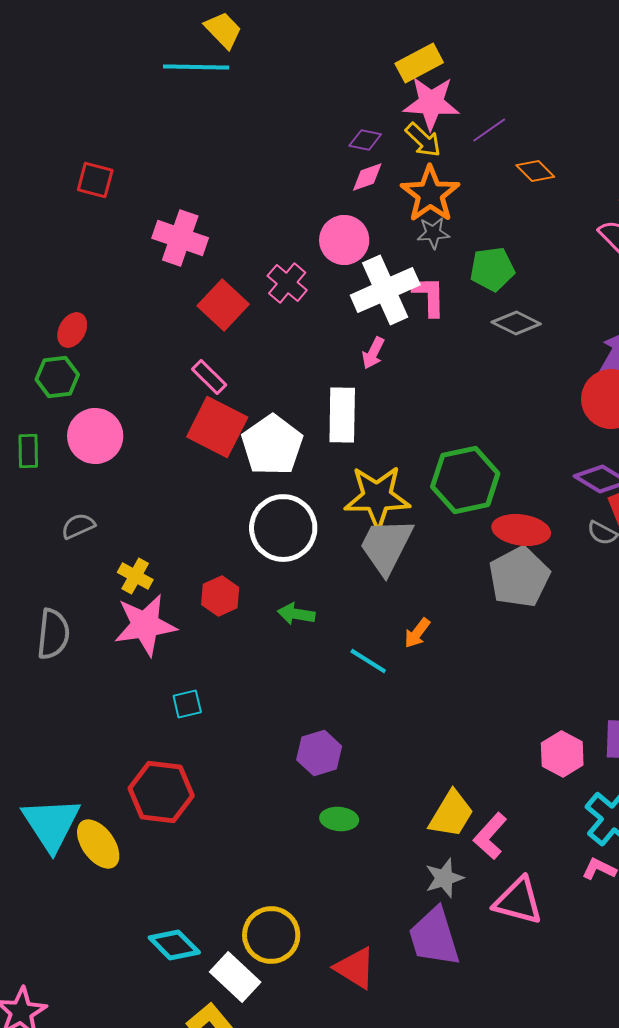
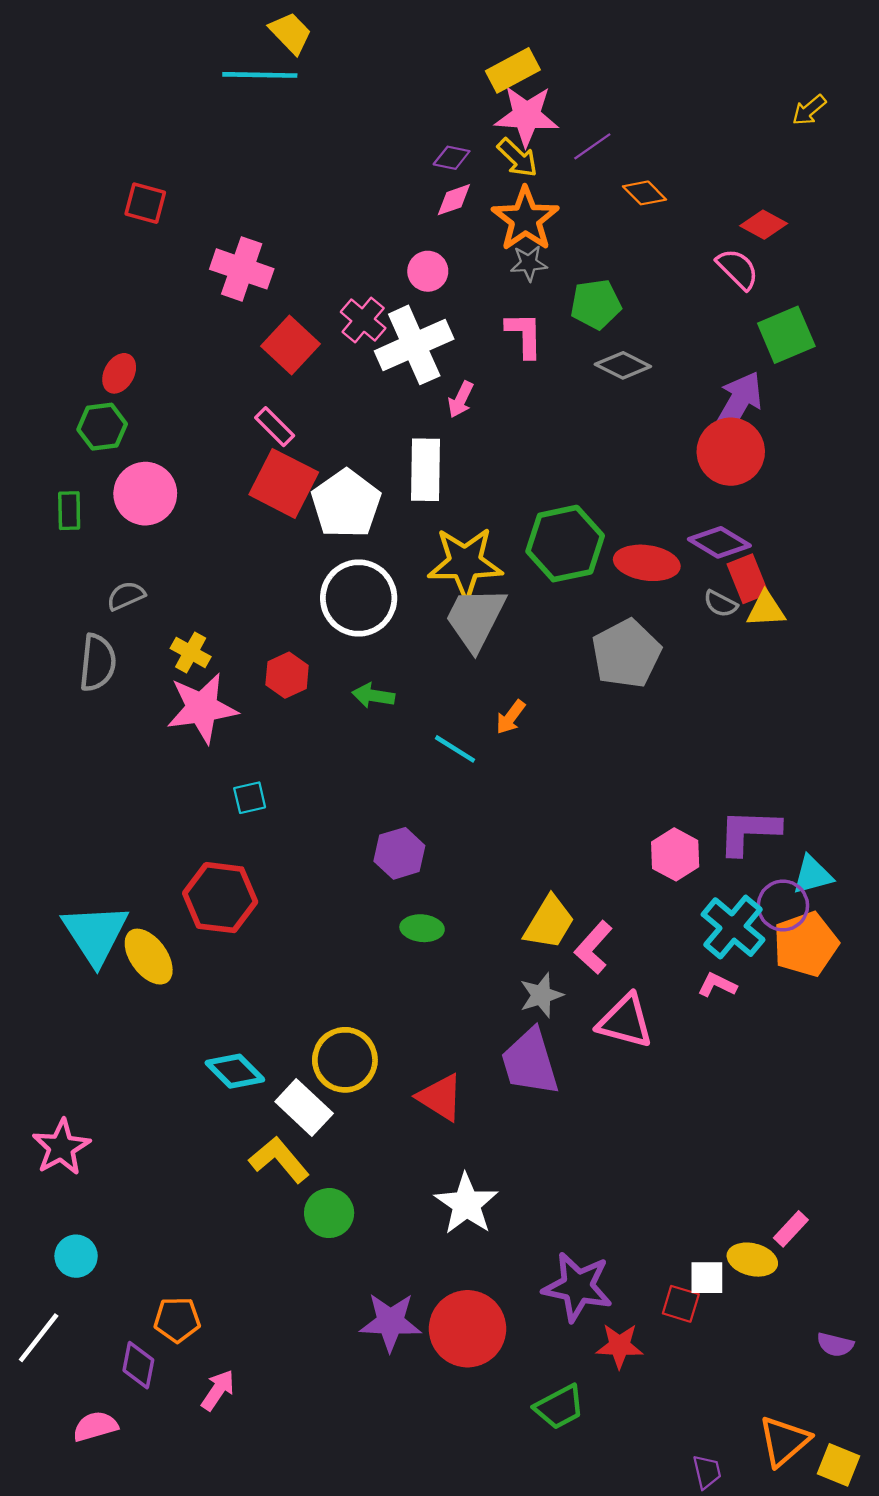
pink circle: (344, 240) -> (428, 271), size x0.7
white cross: (385, 290) -> (414, 345), moved
red ellipse: (521, 530) -> (647, 563), moved
gray semicircle: (53, 634) -> (98, 663), moved

